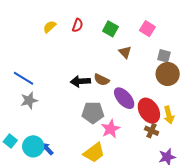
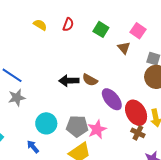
yellow semicircle: (49, 27) -> (40, 25), turned 72
brown triangle: (125, 52) -> (124, 48), moved
gray pentagon: (93, 113) -> (77, 126), moved
cyan circle: (33, 146) -> (46, 123), moved

